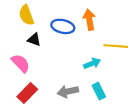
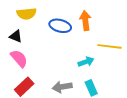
yellow semicircle: (26, 15) -> (27, 14), turned -78
black triangle: (34, 40) -> (16, 36), moved

